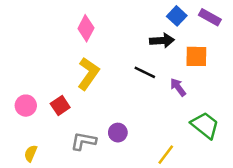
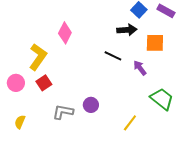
pink diamond: (86, 28) -> (65, 33), moved
yellow L-shape: (88, 74) -> (38, 57), moved

